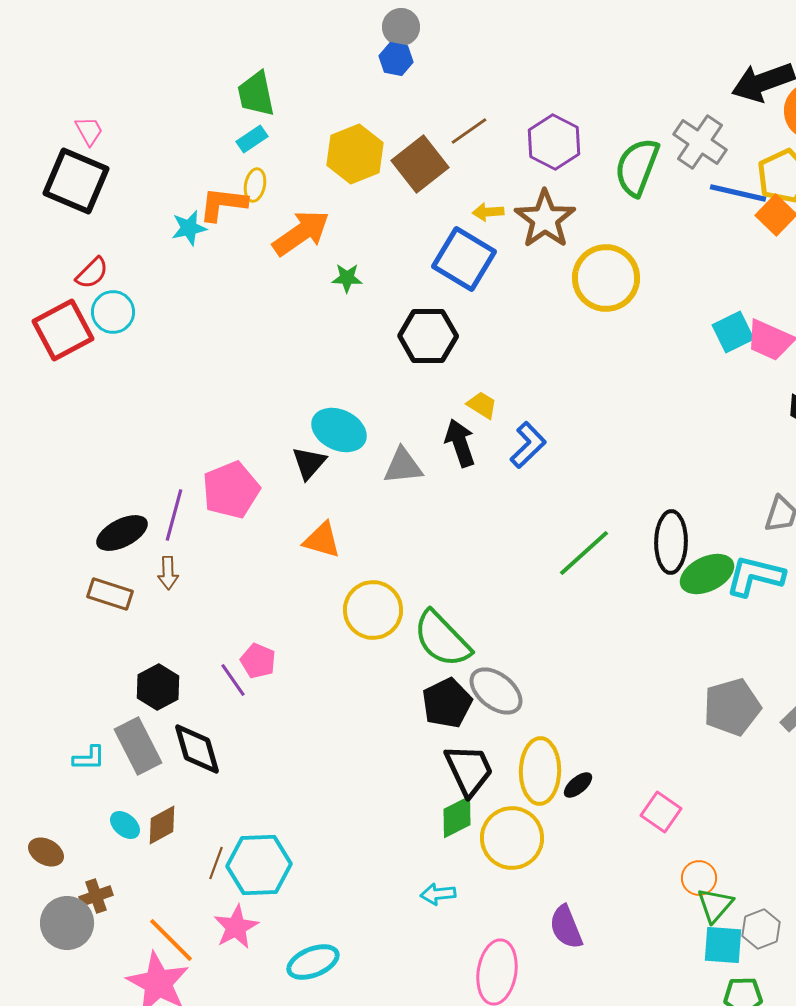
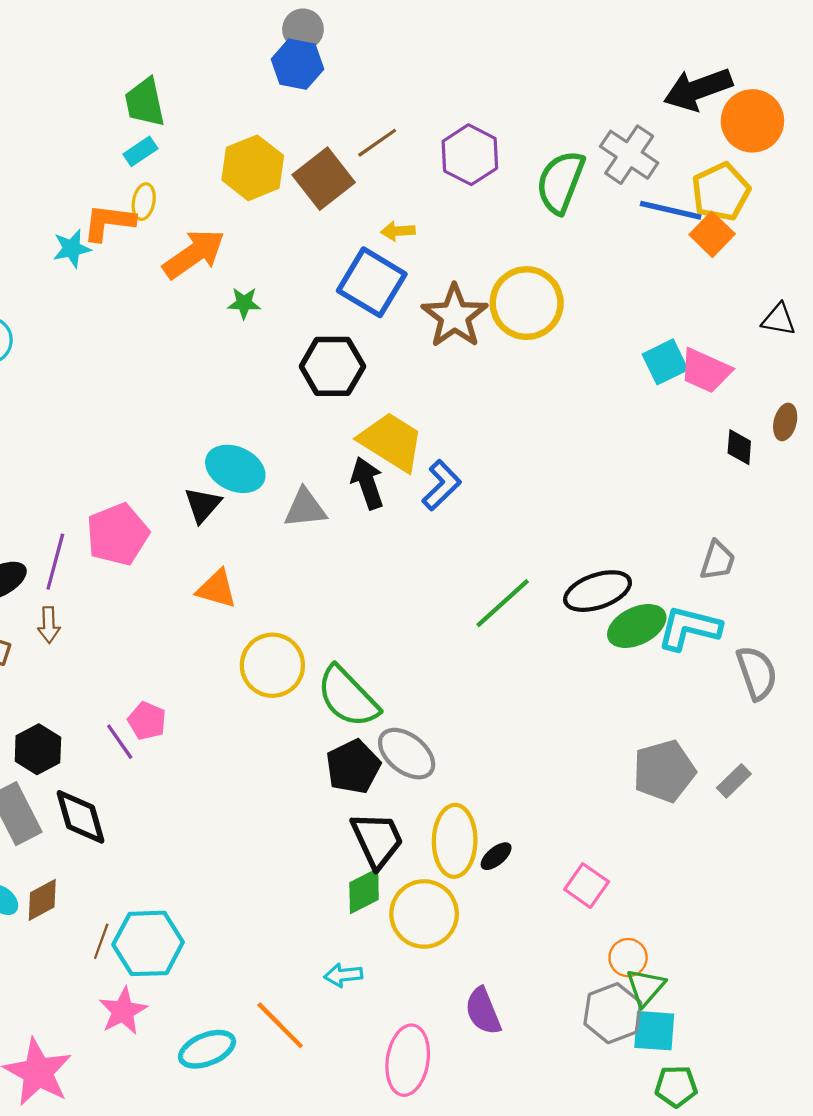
blue hexagon: (396, 59) -> (298, 64), size x1.4
brown star: (545, 219) -> (455, 316), moved
yellow trapezoid: (482, 405) -> (391, 442), size x2.0
black ellipse: (671, 542) -> (598, 591), turned 70
gray hexagon: (761, 929) -> (613, 1013), moved, size x1.4
orange line: (171, 940) -> (280, 1025), moved

